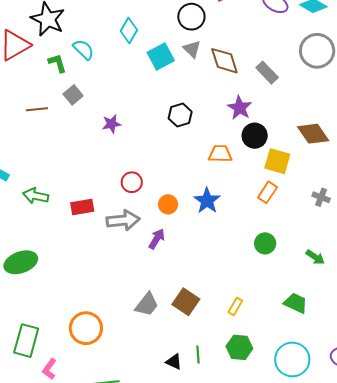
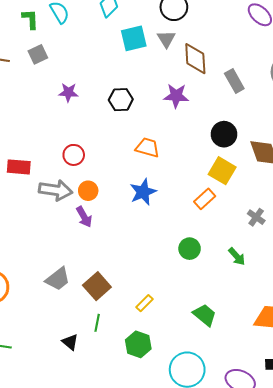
purple star: (240, 108) -> (176, 96), moved, turned 30
black hexagon: (180, 115) -> (121, 100), moved
black circle: (255, 136) -> (224, 134), moved
orange trapezoid: (220, 154) -> (148, 148), moved
orange circle: (168, 204) -> (88, 191), moved
purple arrow: (157, 239) -> (84, 217), turned 105
green arrow: (315, 257) -> (237, 256), moved
green line: (198, 354) -> (97, 323), moved

